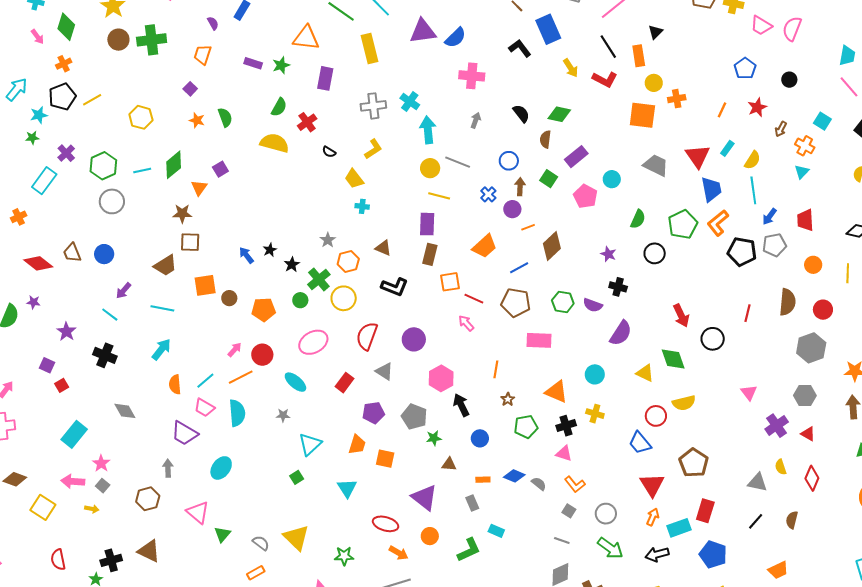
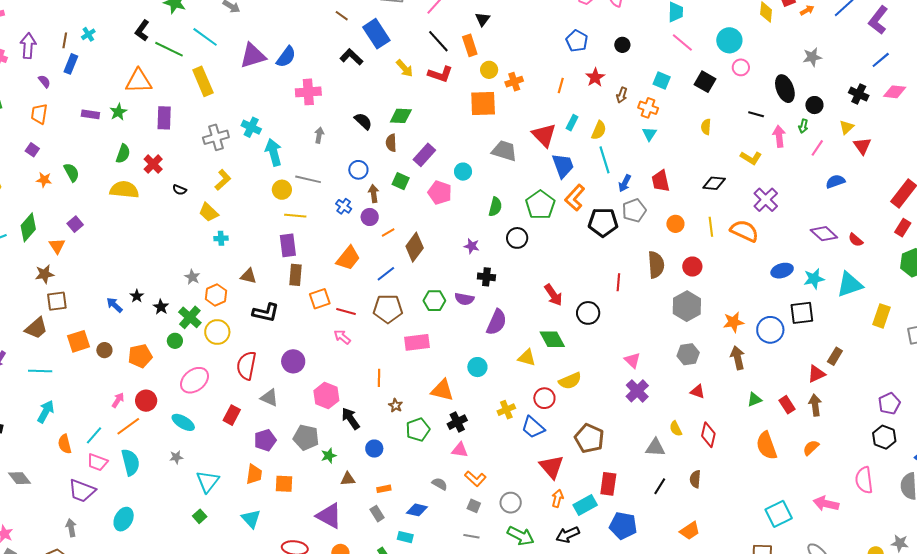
yellow cross: (595, 414) -> (506, 410), moved, turned -30
purple cross: (777, 426) -> (637, 391), moved
blue diamond: (514, 476) -> (417, 510), moved

